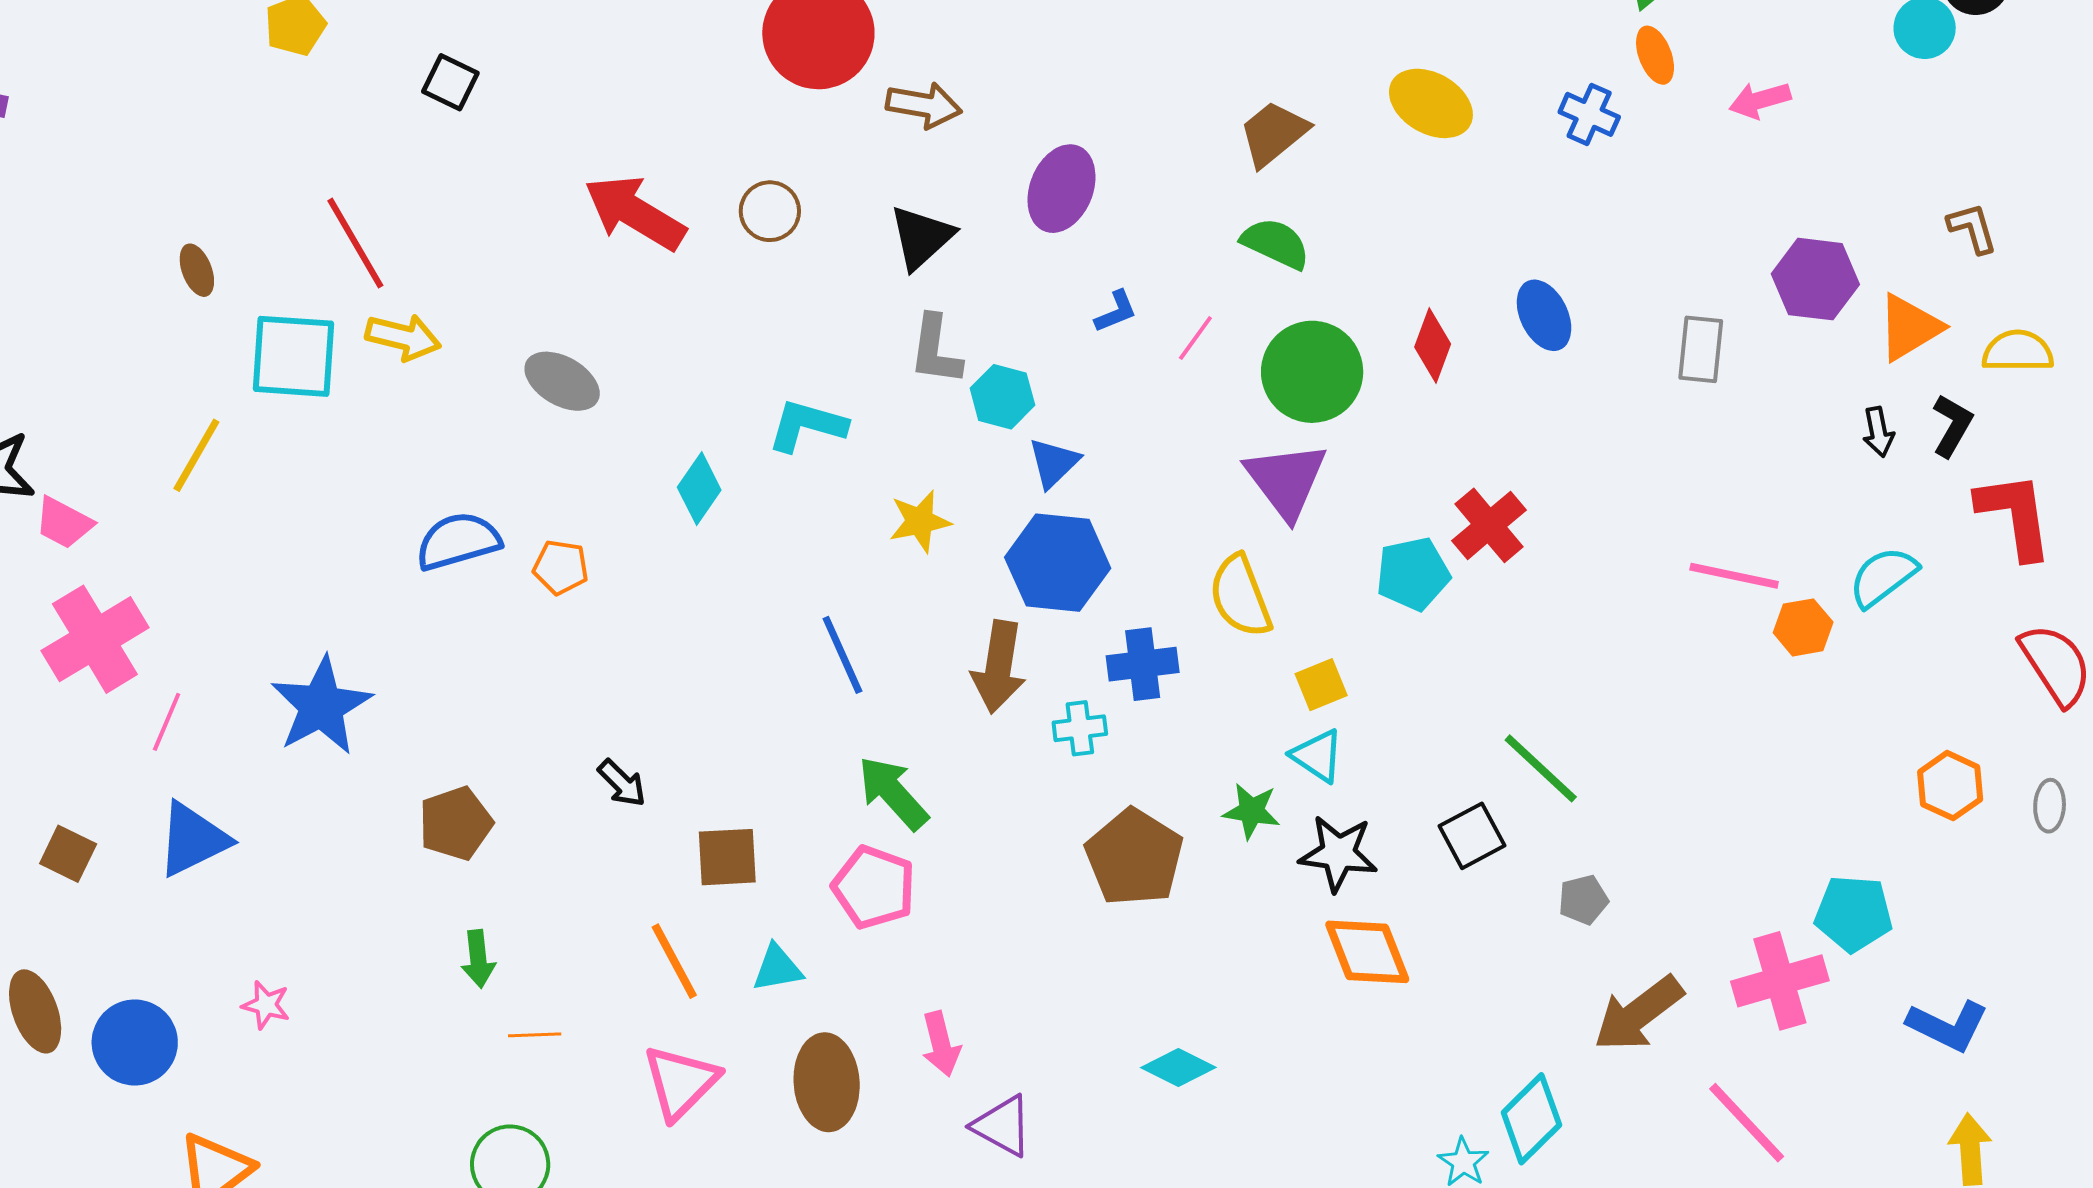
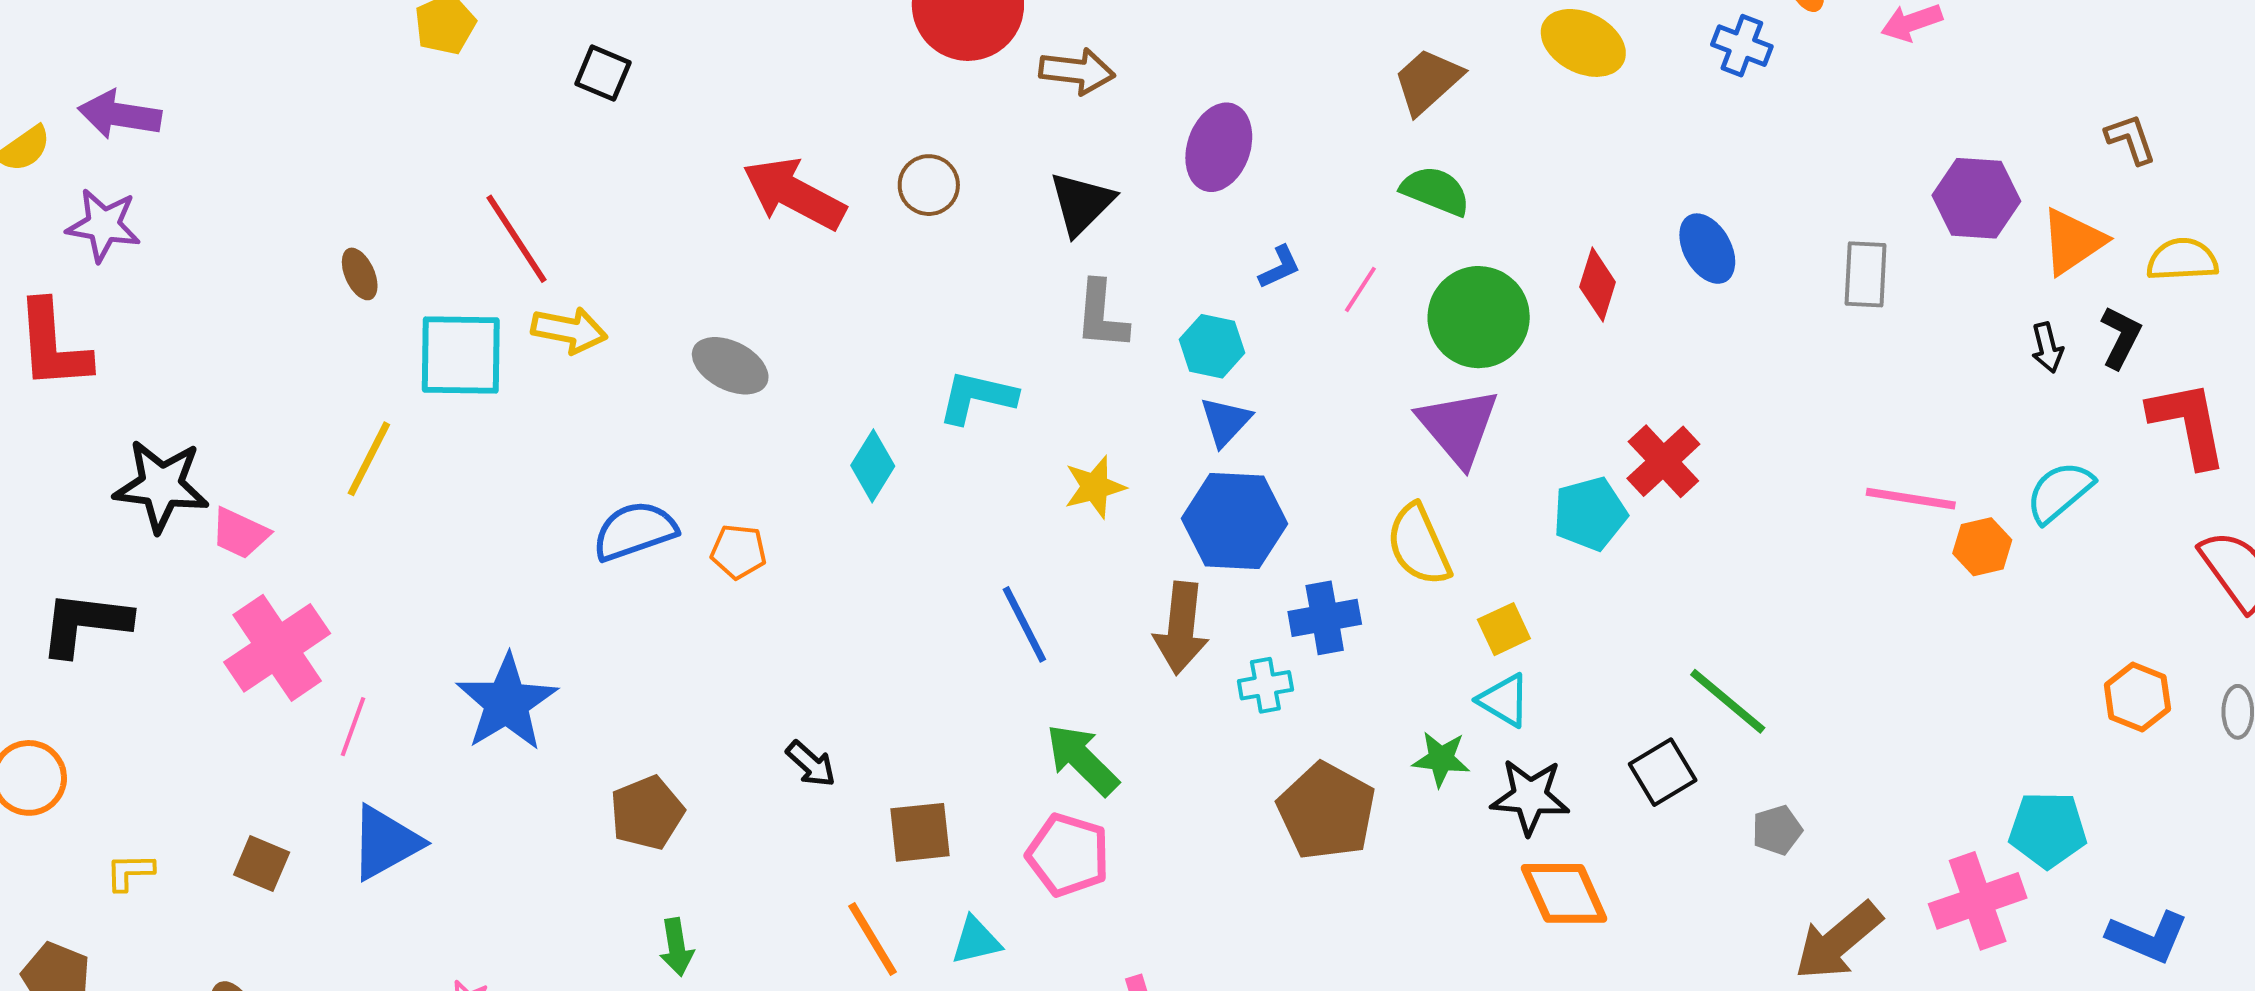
cyan hexagon: (1002, 397) -> (1212, 346), moved

